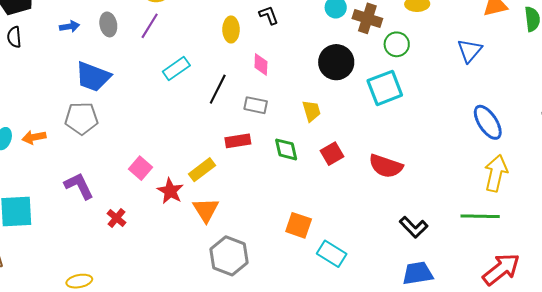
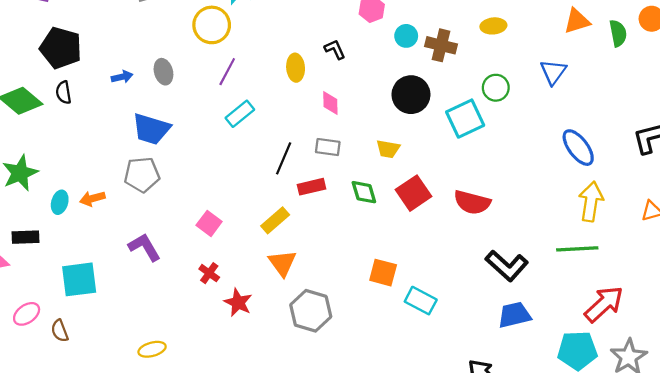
purple line: (150, 26) -> (227, 72), moved
green circle: (397, 44) -> (496, 88), moved
black line: (218, 89) -> (284, 158), moved
yellow trapezoid: (311, 111) -> (388, 149), turned 120
red square: (332, 154) -> (414, 193), size x1.4
red star: (170, 191) -> (238, 303), moved
red cross: (116, 218) -> (209, 273), moved
black L-shape: (414, 227) -> (507, 266), size x1.4

